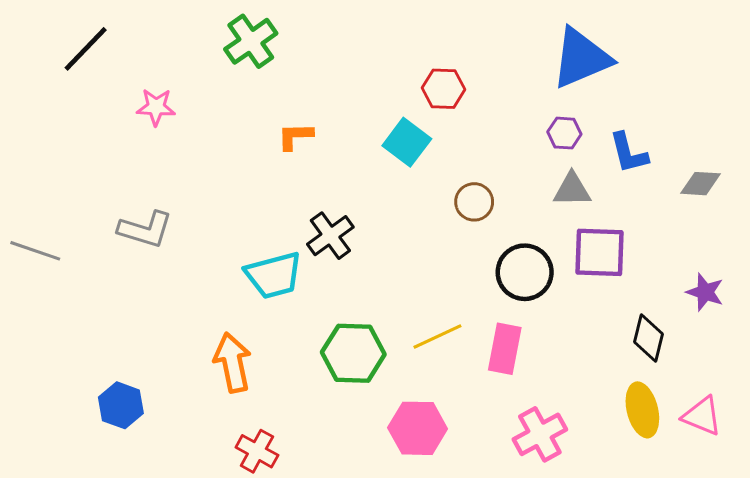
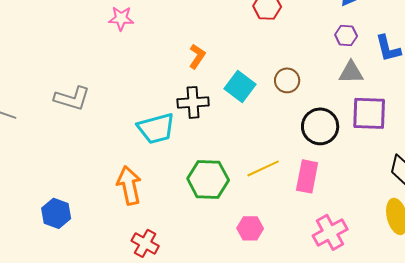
pink star: (156, 107) -> (121, 18), moved
orange L-shape: (295, 136) -> (197, 56), moved, turned 125
cyan square: (407, 142) -> (240, 86), moved
black cross: (330, 236) -> (193, 102), turned 32
pink hexagon: (418, 428) -> (250, 228), size x0.7

